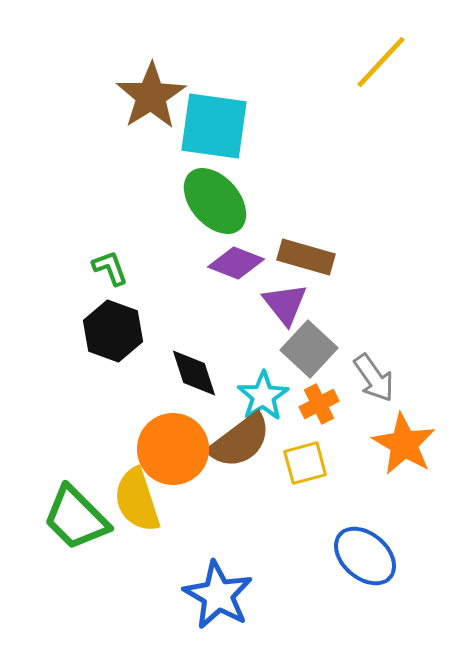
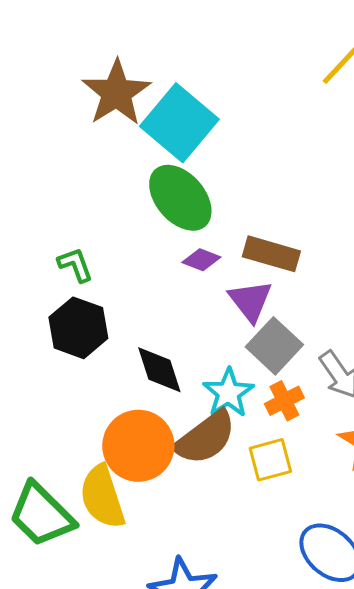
cyan square: (214, 126) -> (179, 123), turned 32
purple diamond: (236, 263) -> (201, 260), size x0.7

